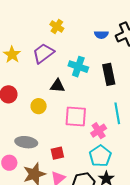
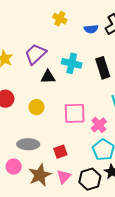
yellow cross: (57, 26) -> (60, 19), moved
black triangle: (57, 86) -> (48, 77), moved

